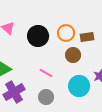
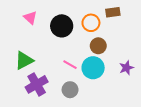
brown rectangle: (87, 37) -> (113, 12), moved
cyan circle: (79, 86) -> (93, 68), moved

